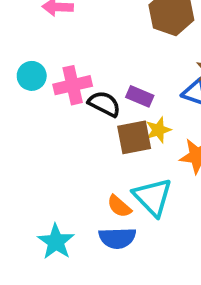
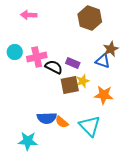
cyan triangle: (153, 197) -> (90, 126), moved
blue semicircle: (117, 238) -> (47, 118), moved
cyan star: (56, 242) -> (28, 141), turned -30

